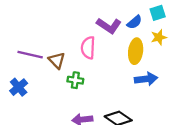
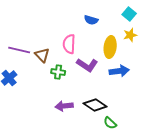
cyan square: (158, 13) -> (129, 14), turned -32
blue semicircle: (134, 22) -> (91, 20), moved, turned 56
purple L-shape: (109, 26) -> (87, 65), moved

